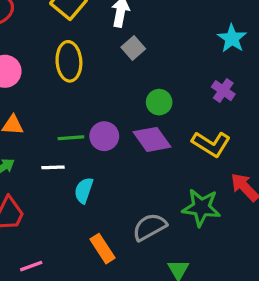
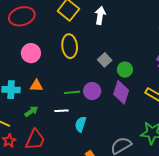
gray square: (133, 48) -> (105, 60), moved
purple diamond: (152, 139) -> (121, 92), turned 55

